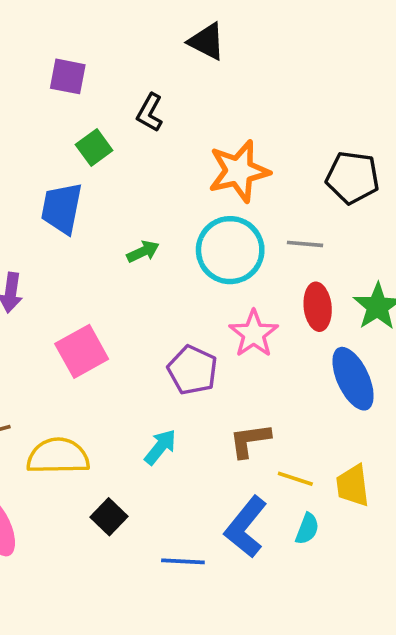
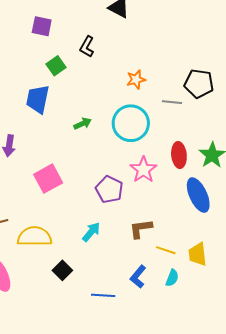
orange star: (239, 171) -> (136, 80), size x0.6
gray line: (305, 244) -> (172, 102), moved
blue L-shape: (246, 527) -> (138, 277), size x0.7

